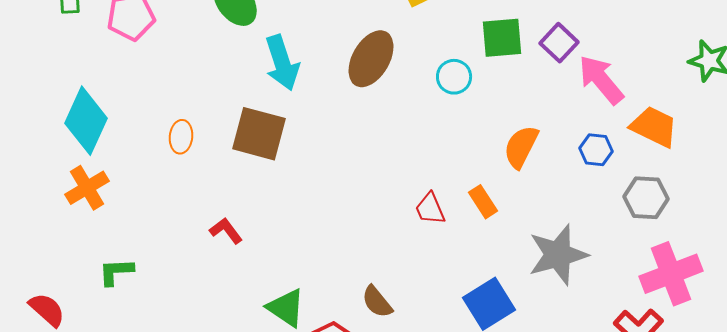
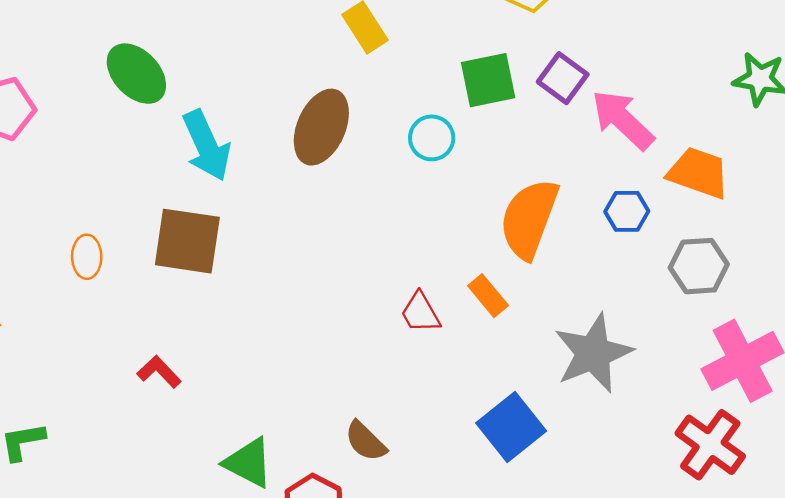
orange semicircle: (521, 147) -> (529, 219), size x1.4

